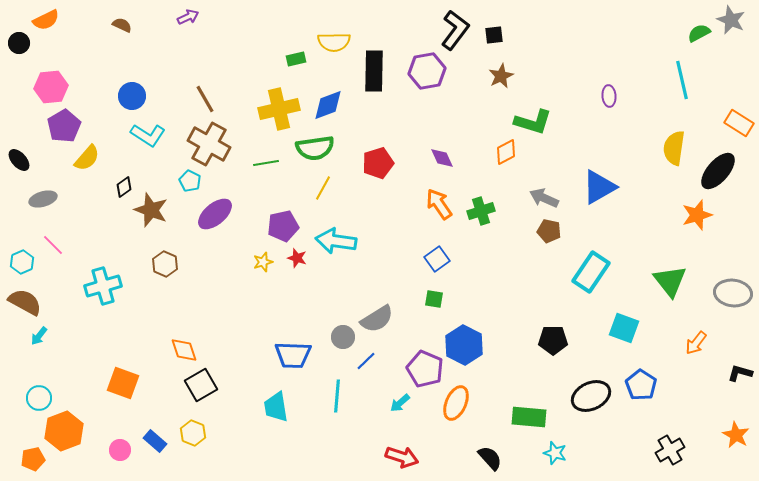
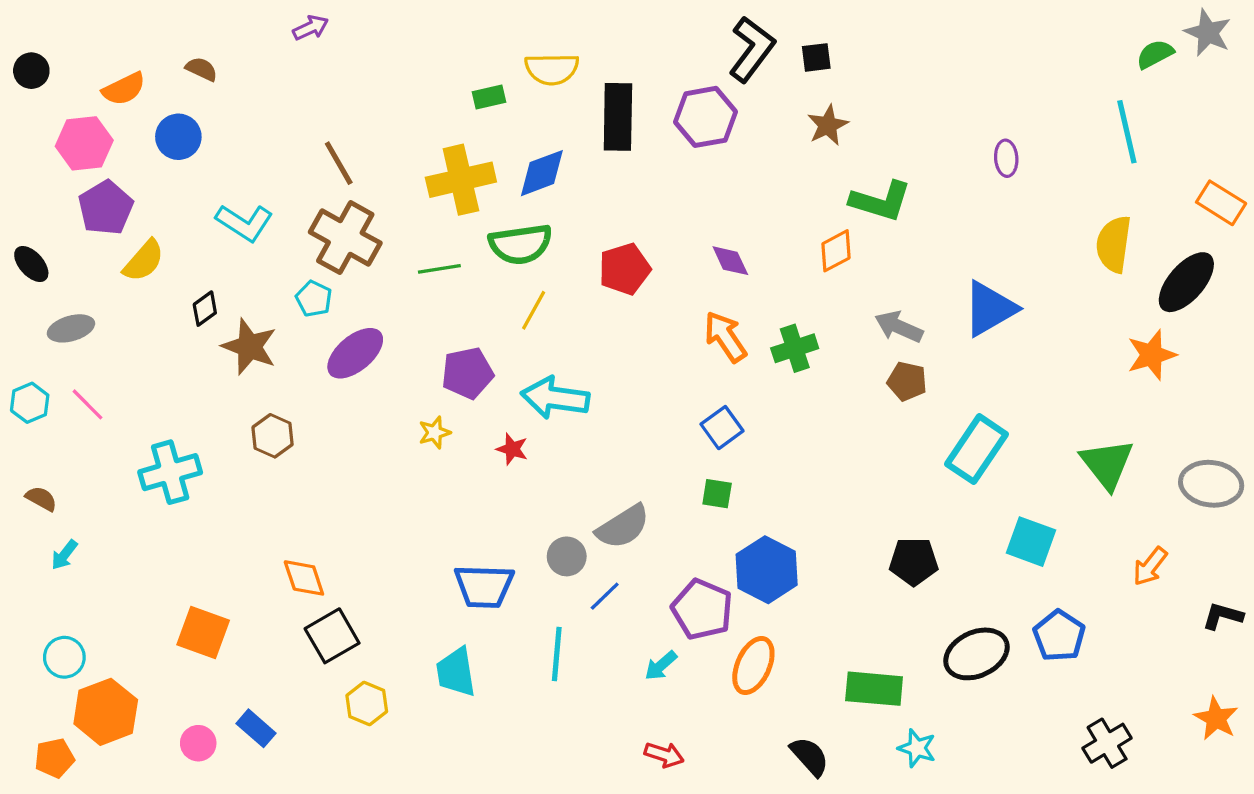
orange semicircle: (46, 20) -> (124, 89), moved
brown semicircle: (122, 25) -> (202, 69), moved
blue circle: (132, 96) -> (178, 137), moved
red star: (297, 258) -> (512, 449), moved
cyan hexagon: (22, 262) -> (30, 403), moved
brown semicircle: (25, 302) -> (41, 499), size x0.6
yellow hexagon: (193, 433) -> (367, 704), moved
red arrow: (402, 457) -> (664, 755), size x0.7

